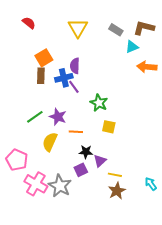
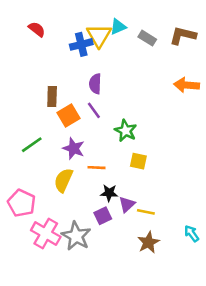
cyan triangle: (132, 47) -> (118, 27), moved
orange square: (44, 58) -> (69, 115), moved
blue cross: (64, 78) -> (81, 44), moved
green line: (35, 117) -> (32, 145), moved
yellow line: (115, 175) -> (146, 212), moved

